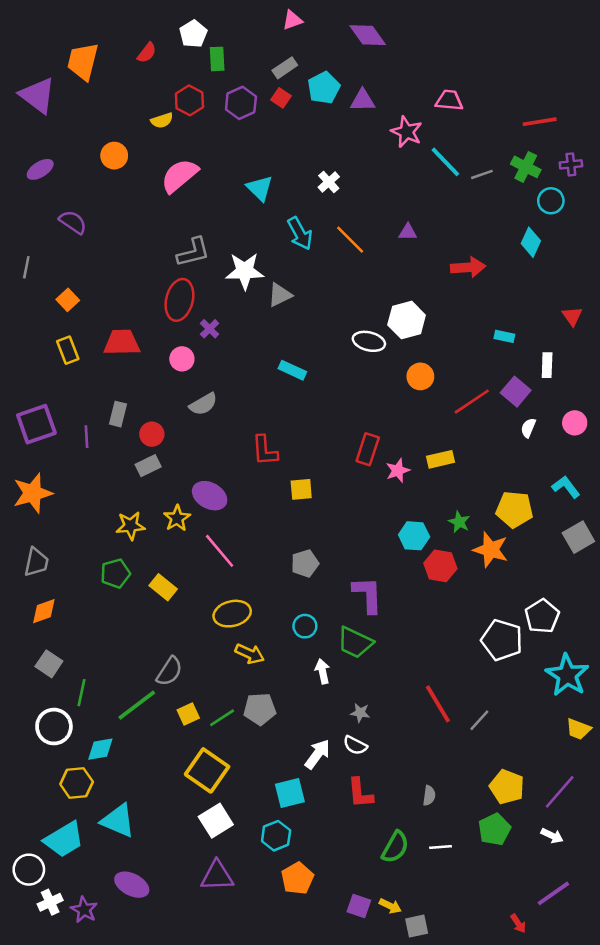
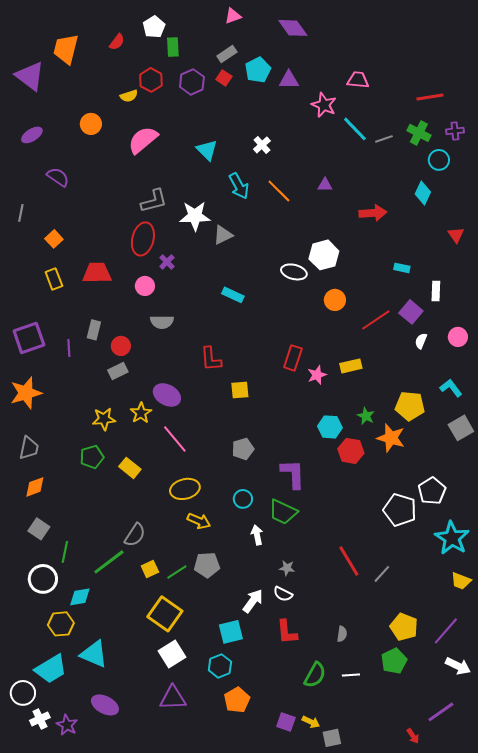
red triangle: (572, 316) -> (456, 235), moved
gray semicircle: (203, 404) -> (162, 322), turned 30
white arrow: (552, 836) -> (458, 666), moved, size x1.4

